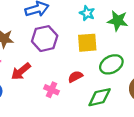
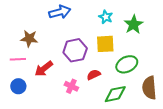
green star: (118, 21) -> (134, 24), turned 30
purple hexagon: (45, 39) -> (75, 50), moved

